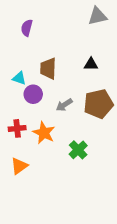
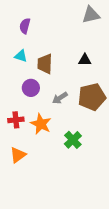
cyan triangle: (19, 78) -> (21, 56), moved

